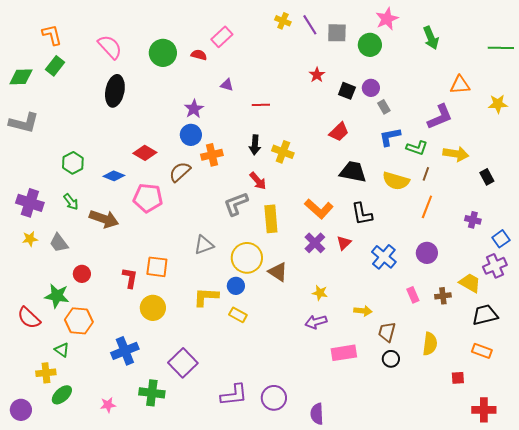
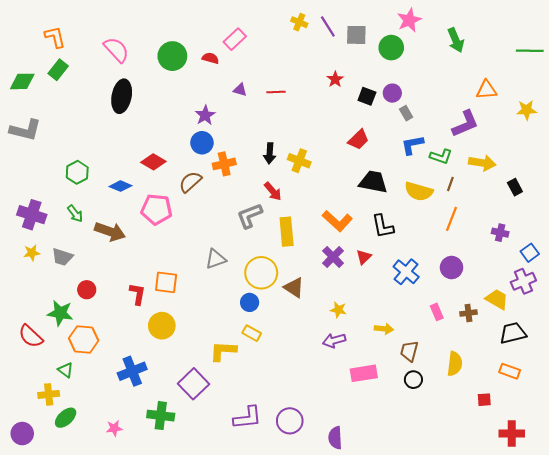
red line: (261, 105) -> (276, 92), moved
gray trapezoid: (59, 243) -> (62, 257), turned -35
yellow L-shape: (206, 297) -> (223, 351), moved

